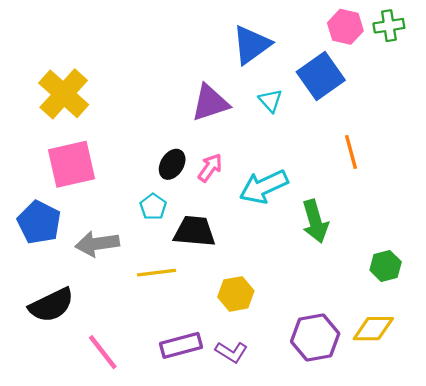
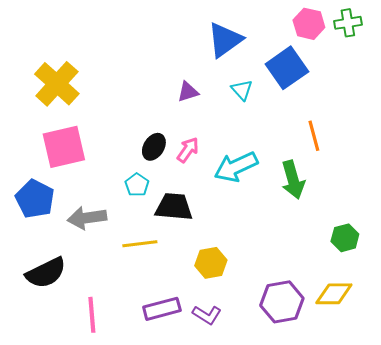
purple triangle: (210, 103) -> (188, 92), size x0.6
green arrow: (315, 221) -> (293, 180), moved
pink line: (103, 352) -> (92, 315), turned 33

